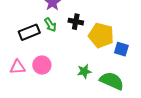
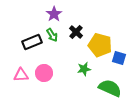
black cross: (76, 22) -> (76, 32), turned 32
green star: (84, 71) -> (84, 69), moved

